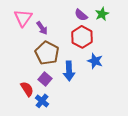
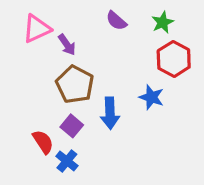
purple semicircle: (81, 15) -> (116, 21), moved
pink triangle: (23, 18) -> (37, 29), turned 30
red hexagon: (82, 37) -> (174, 59), moved

